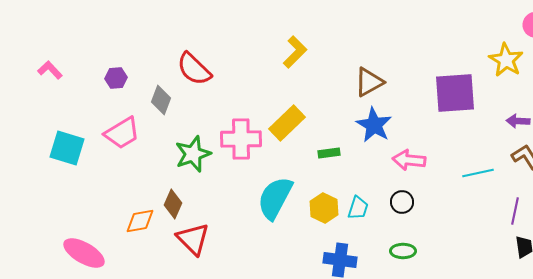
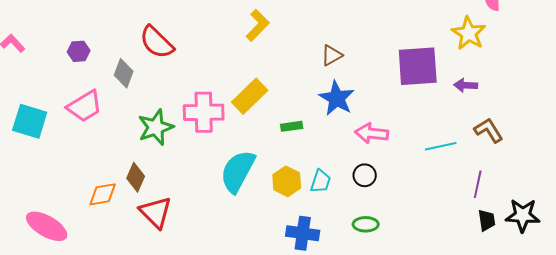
brown triangle: (369, 82) -> (332, 55), size x0.7
purple arrow: (518, 121) -> (466, 85), moved

